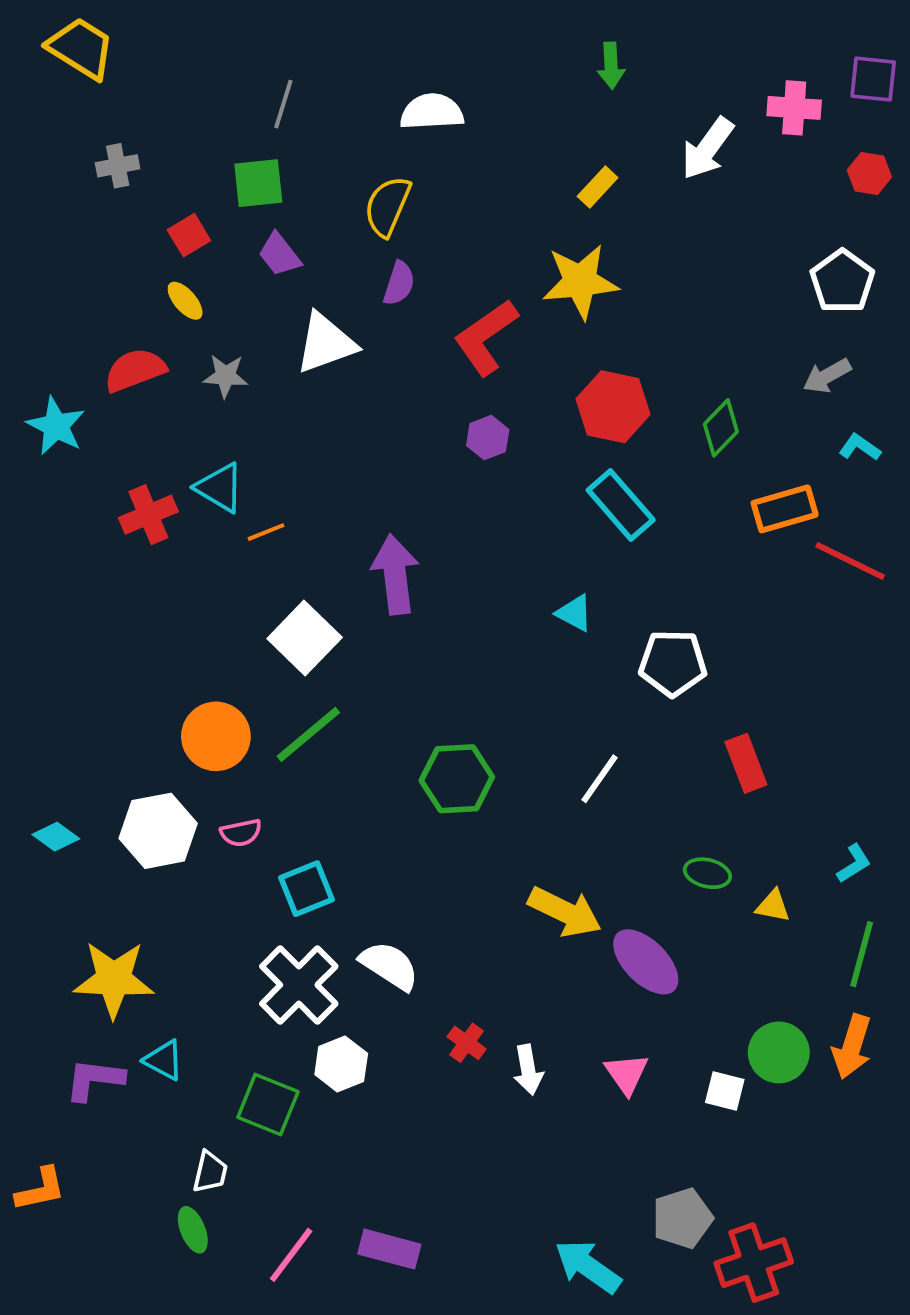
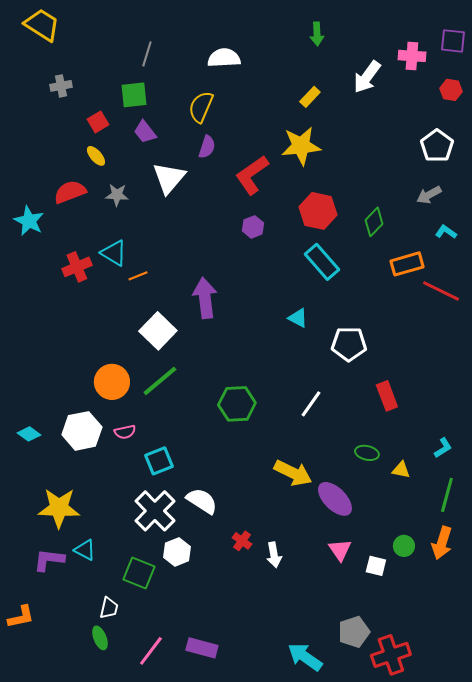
white triangle: (326, 343) -> (169, 178), turned -30
green circle: (779, 1052) -> (404, 546), size x0.7
pink triangle: (626, 1074) -> (340, 550), moved

